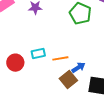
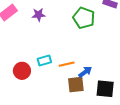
brown square: (68, 79) -> (76, 85), turned 36

